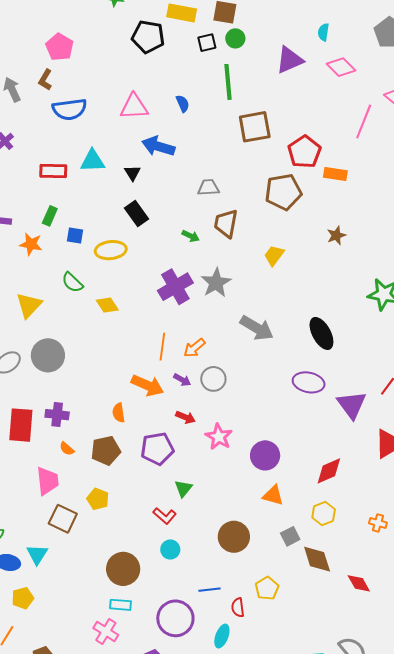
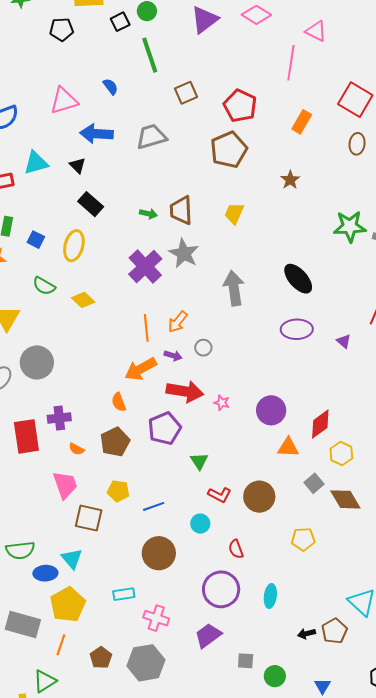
black pentagon: (148, 37) -> (62, 29), size x0.7
brown square: (255, 127) -> (186, 93), size x0.7
orange rectangle: (335, 174) -> (302, 122), moved, turned -55
gray trapezoid: (208, 187) -> (151, 137), moved, size x1.4
brown trapezoid: (226, 223) -> (181, 210), moved
blue square: (75, 235) -> (36, 240), turned 30
yellow ellipse: (111, 250) -> (74, 246), turned -56
gray arrow: (257, 328) -> (234, 288), turned -116
gray circle: (213, 379) -> (203, 348), size x0.7
orange arrow: (147, 385) -> (141, 369), turned 140
purple triangle: (352, 405) -> (344, 341), size x0.5
red arrow: (185, 417) -> (185, 391), size x1.8
pink star: (219, 437) -> (222, 403), size x0.6
red diamond: (329, 471) -> (320, 424), moved
red L-shape: (165, 516) -> (220, 495), moved
yellow pentagon: (267, 588) -> (303, 539), turned -30
blue line: (209, 590) -> (154, 506), moved
yellow pentagon: (23, 598) -> (68, 605), size x1.6
cyan rectangle: (121, 605) -> (124, 594), moved
red semicircle: (238, 607) -> (236, 549), moved

